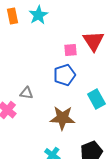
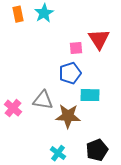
gray triangle: (26, 93) -> (43, 100), moved, size x1.5
cyan rectangle: (96, 99) -> (90, 95), moved, turned -60

